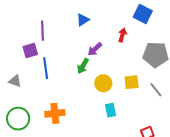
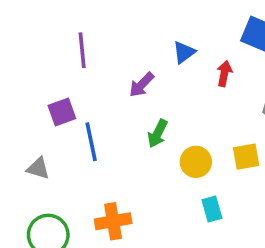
blue triangle: (83, 20) -> (184, 52), moved
purple line: (42, 31) -> (82, 50), moved
purple arrow: (95, 49) -> (142, 85), moved

